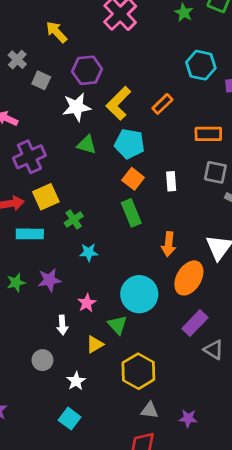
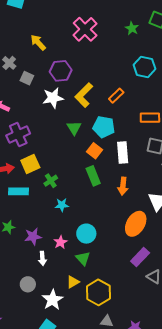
cyan pentagon: (129, 144) -> (104, 127), moved
green triangle: (87, 145) -> (74, 128), moved, turned 42
white rectangle: (171, 181) -> (123, 153), size x1.5
orange arrow: (169, 244) -> (123, 186), moved
purple star: (49, 280) -> (33, 236), moved
cyan circle: (139, 294) -> (86, 234), moved, size x0.7
yellow triangle: (95, 344) -> (73, 282), moved
white star: (76, 381) -> (53, 300), size x1.5

